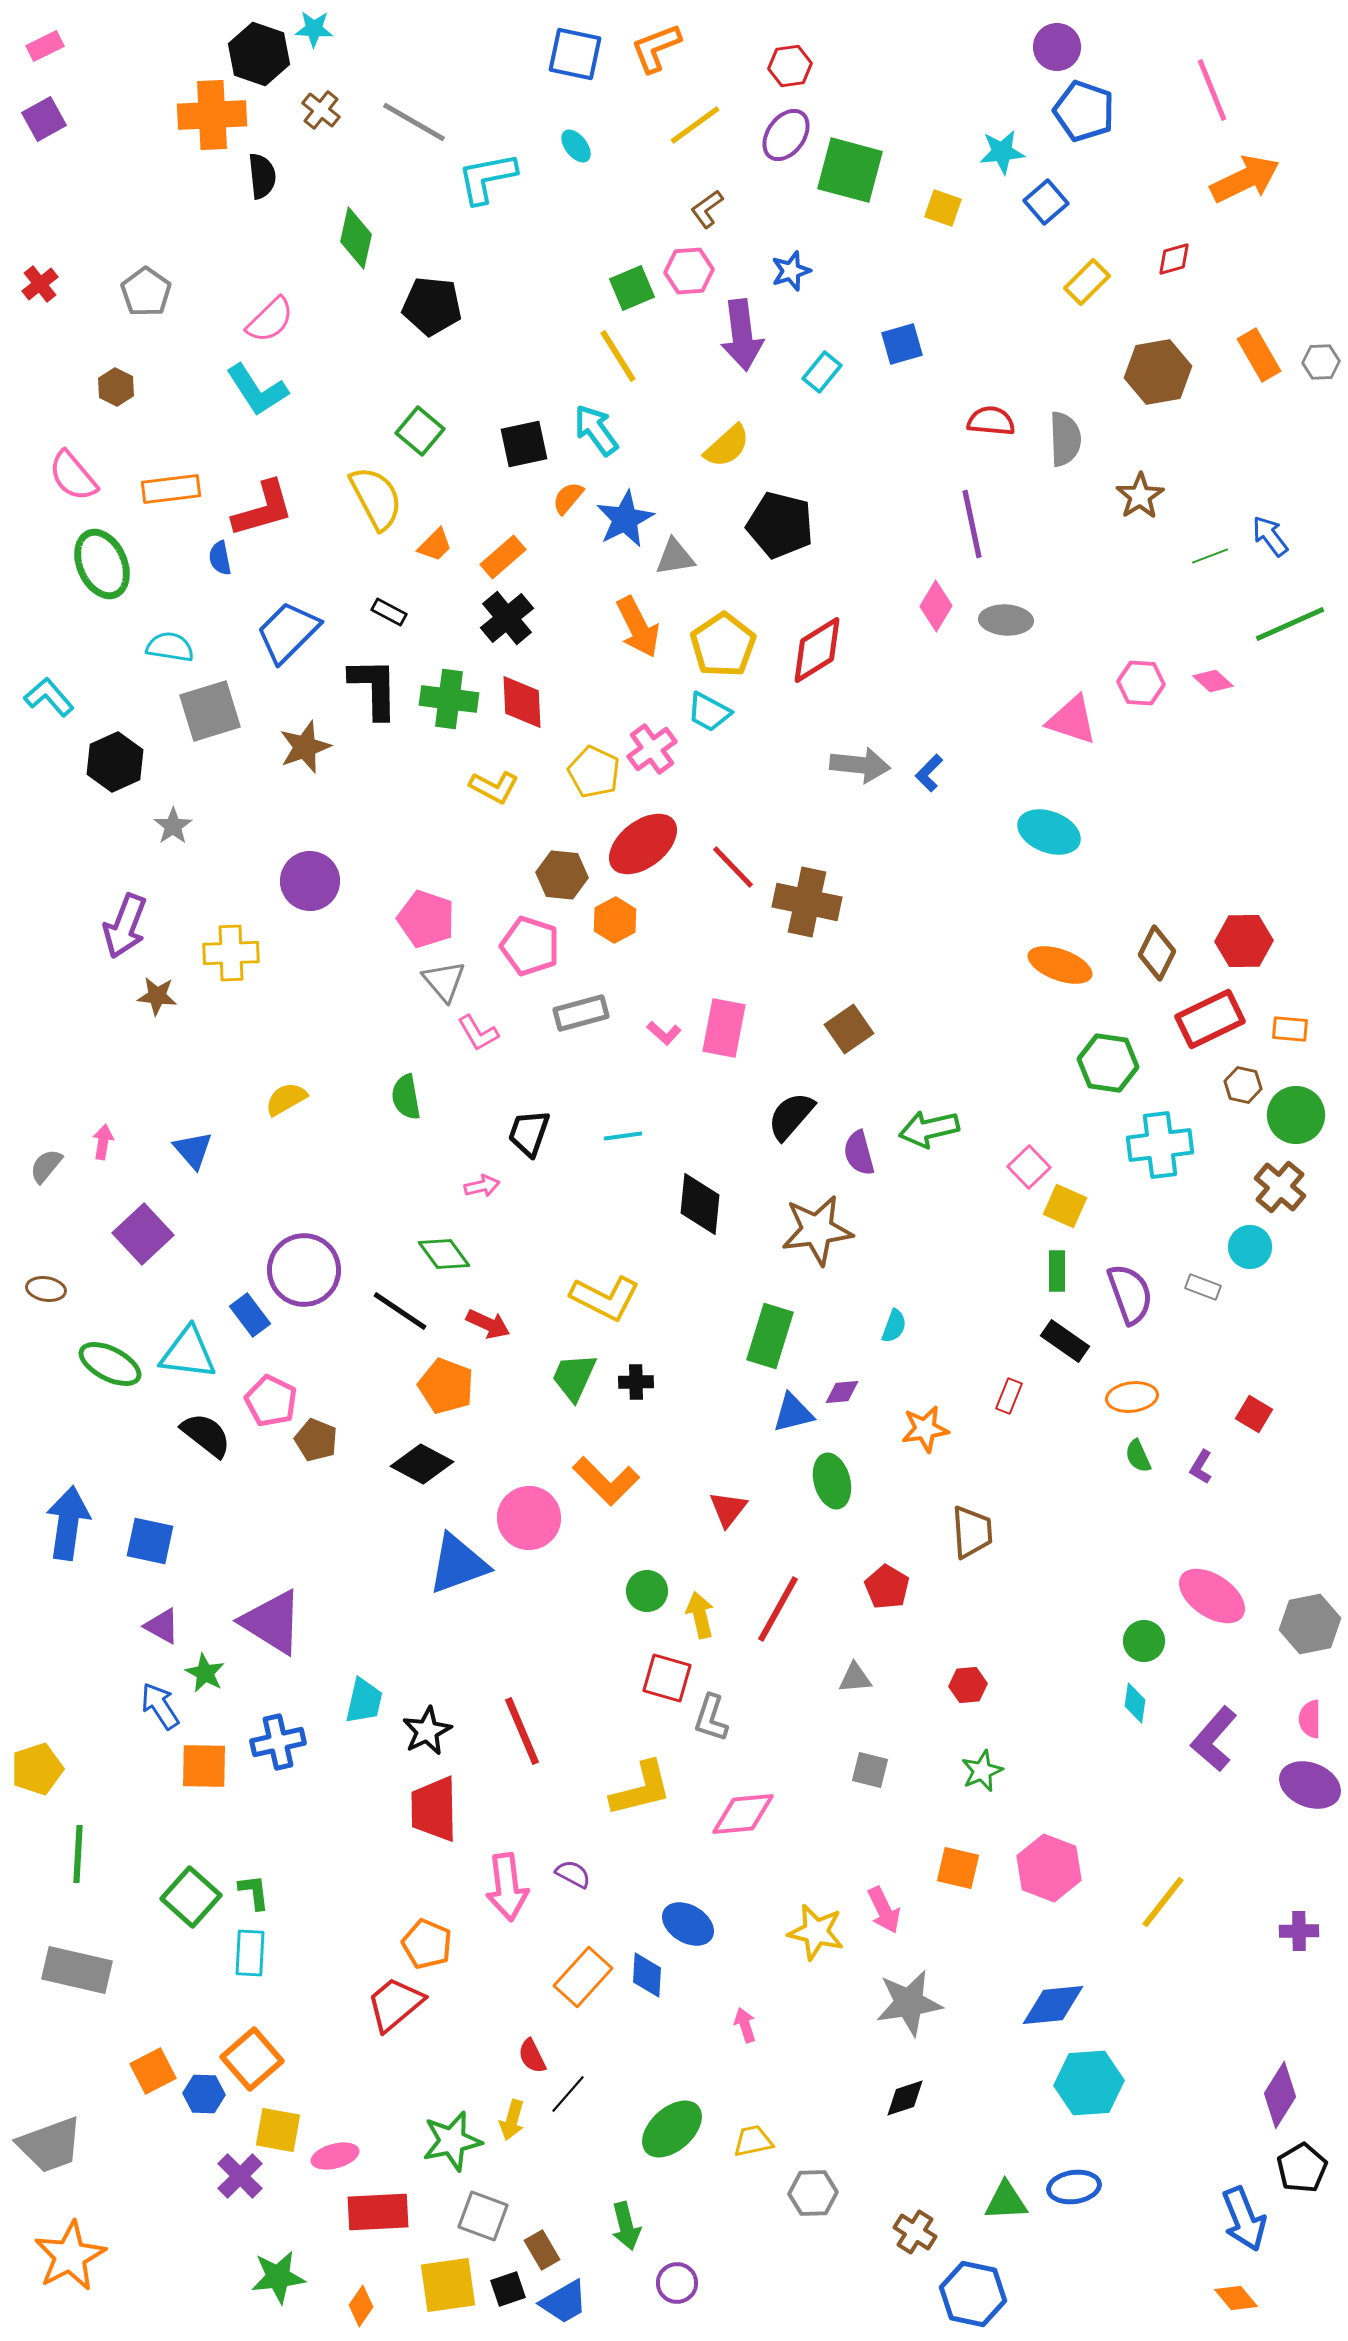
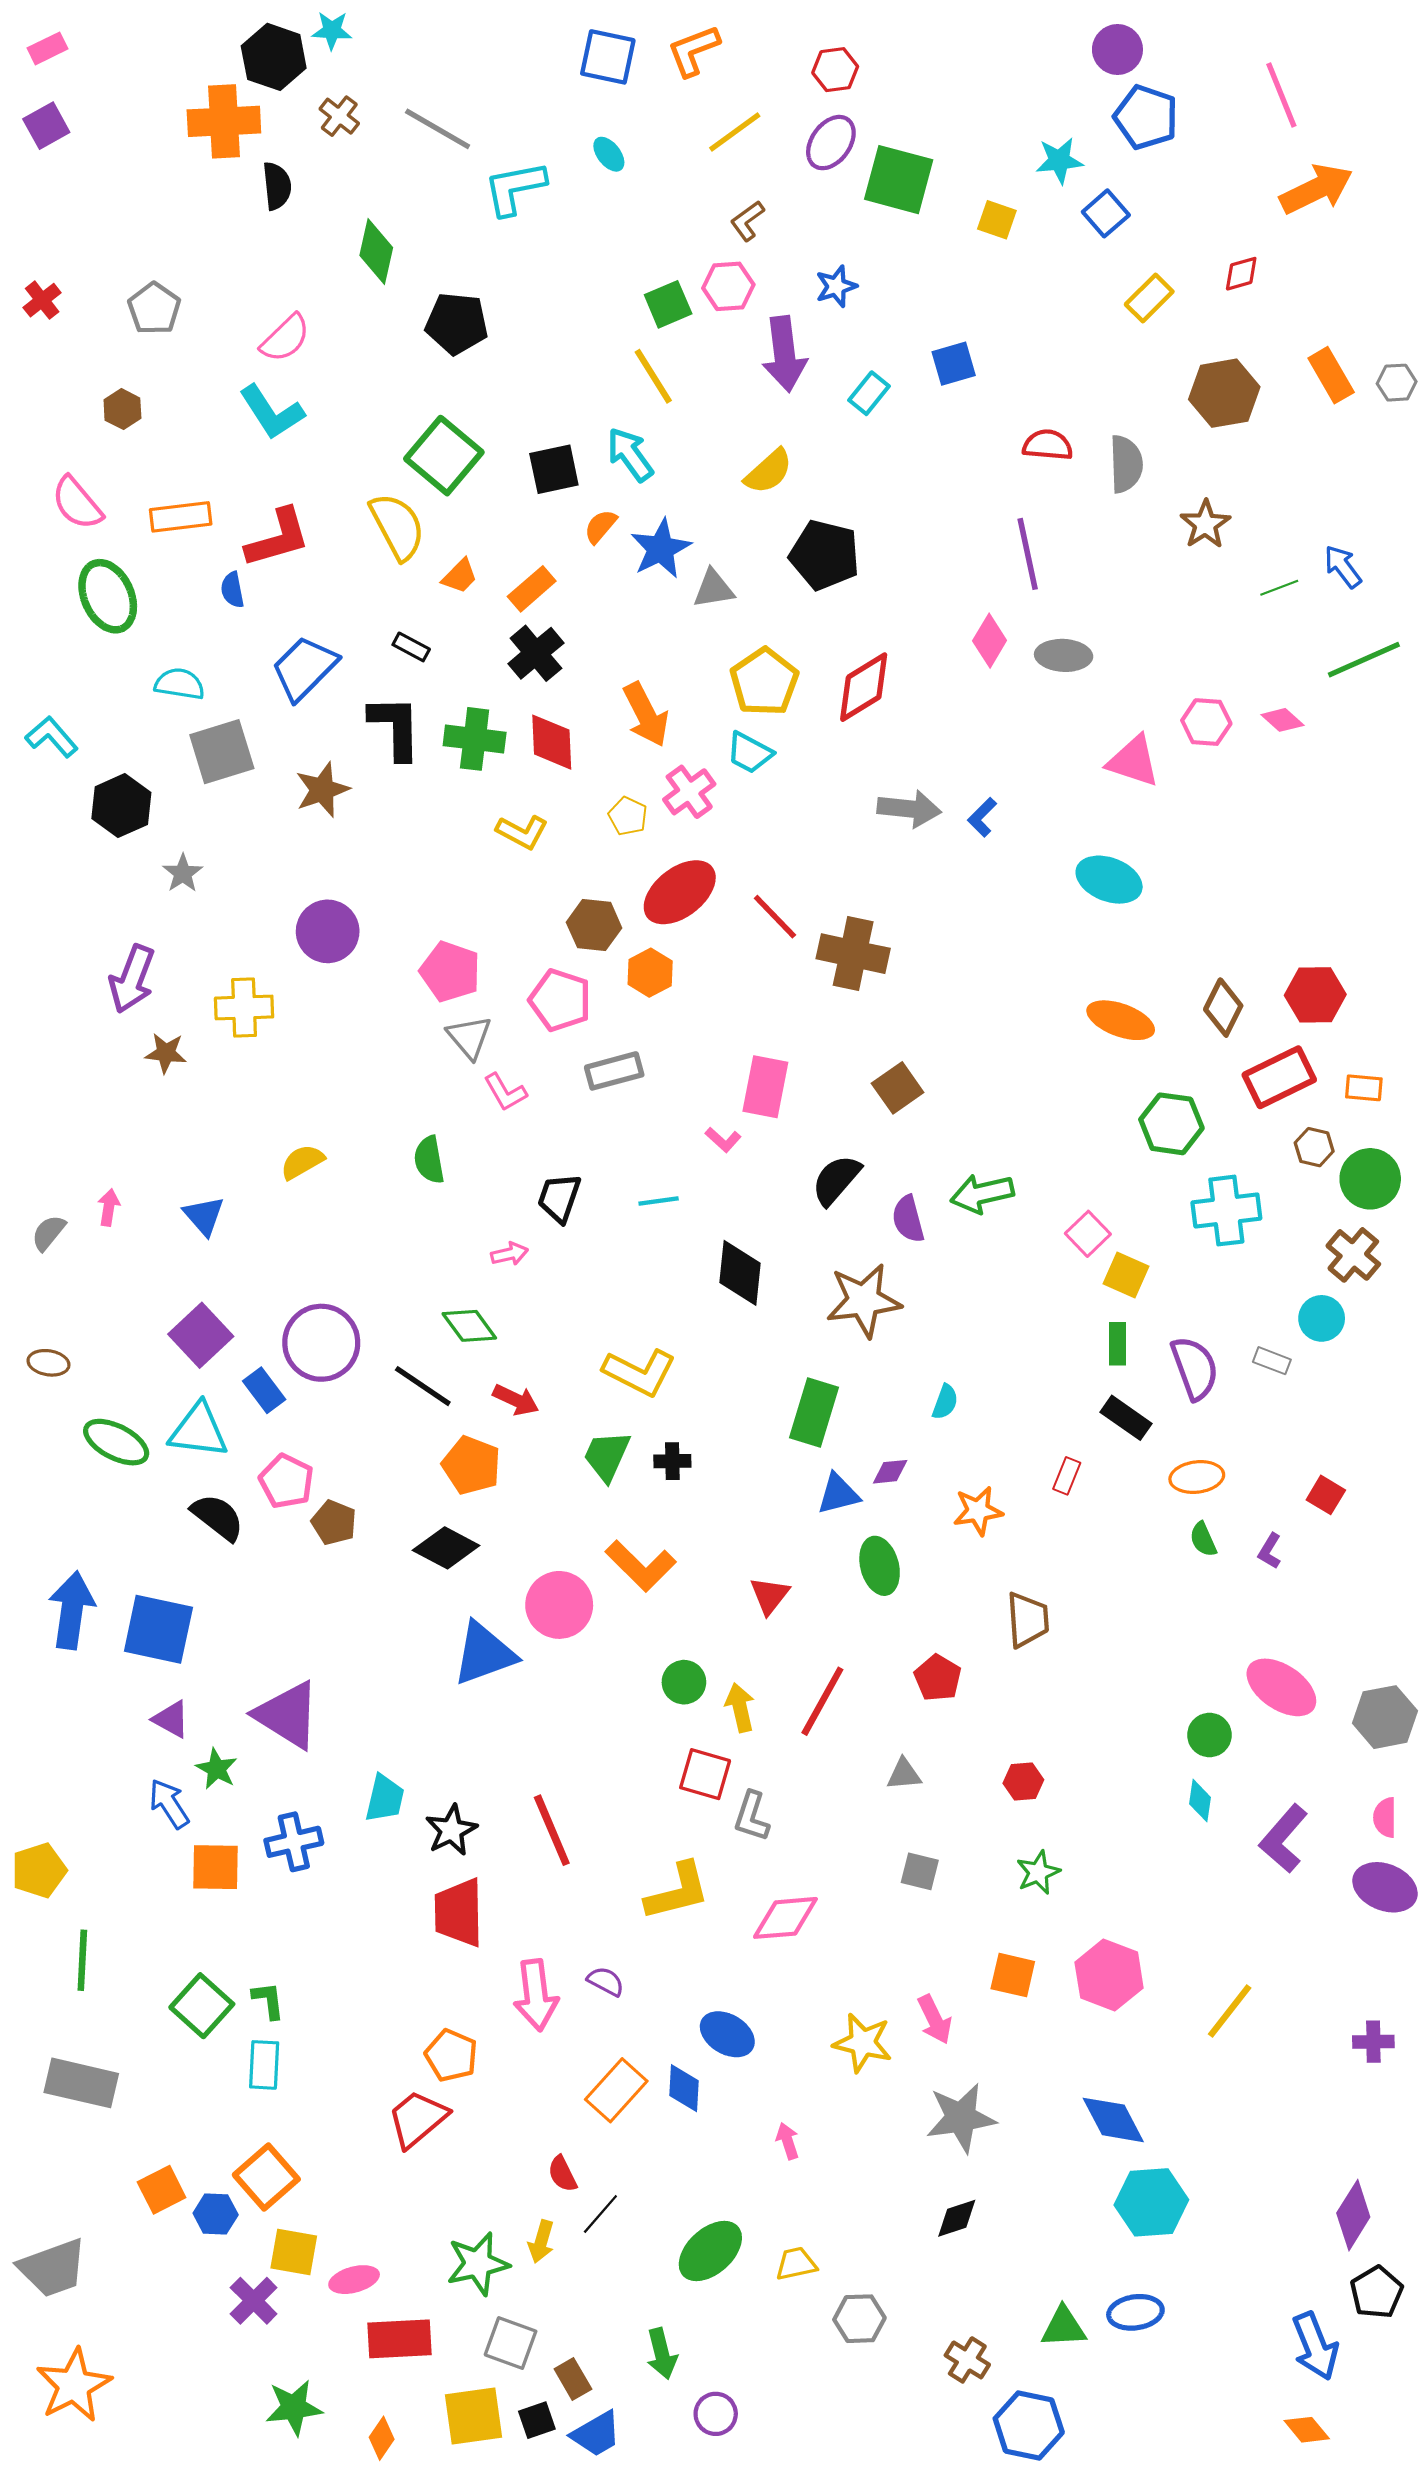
green square: (420, 431) -> (444, 456), size x1.5
orange arrow: (638, 627) -> (646, 715), moved
yellow pentagon: (594, 772) -> (628, 816), size x0.7
pink L-shape: (664, 1033) -> (723, 1140), moved
purple square: (143, 1234) -> (201, 1335), moved
blue square: (150, 1541) -> (158, 1629), size x1.4
blue diamond: (1053, 2005) -> (1113, 2120), turned 68

